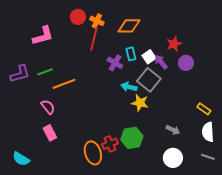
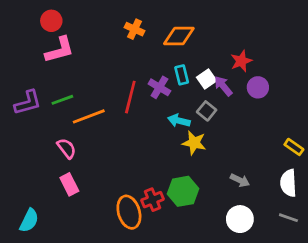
red circle: (78, 17) -> (51, 21), moved
red line: (94, 39) -> (130, 97), moved
gray square: (149, 80) -> (207, 111), size x0.6
yellow rectangle: (204, 109) -> (294, 147), moved
cyan semicircle: (21, 159) -> (29, 220), turned -96

